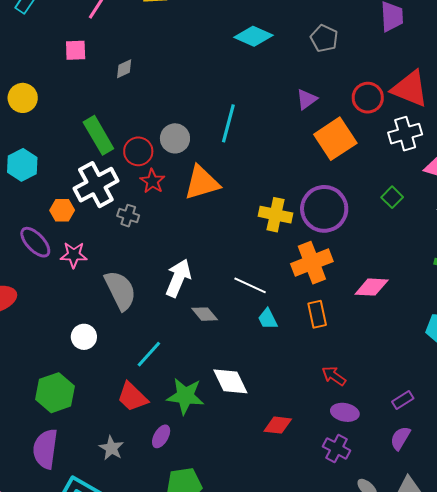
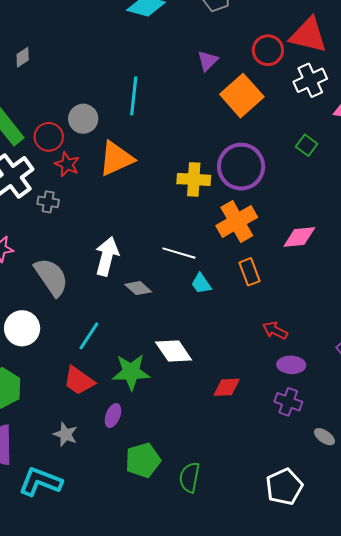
white circle: (84, 337) -> (22, 328), size x1.4

